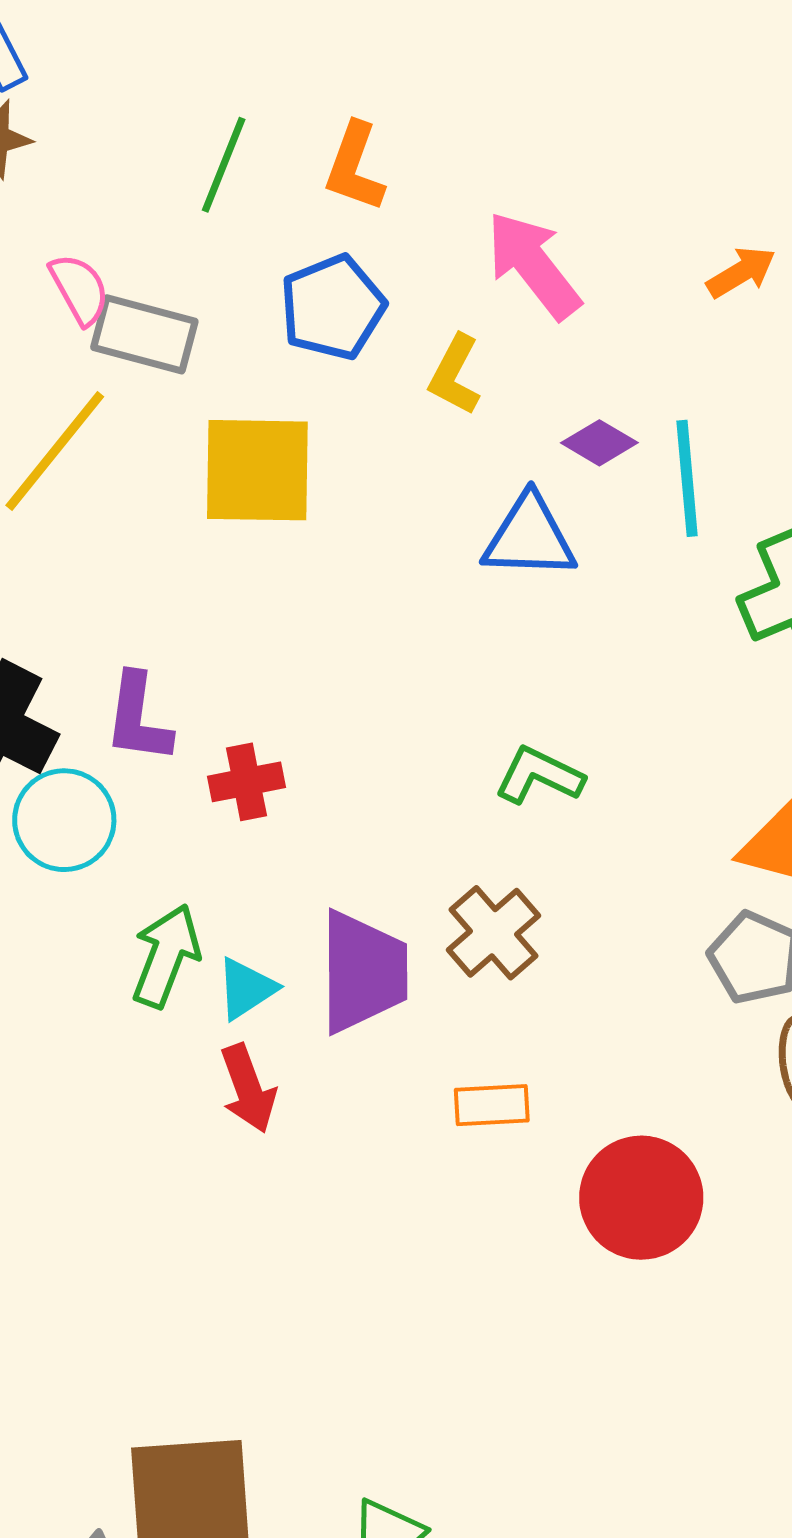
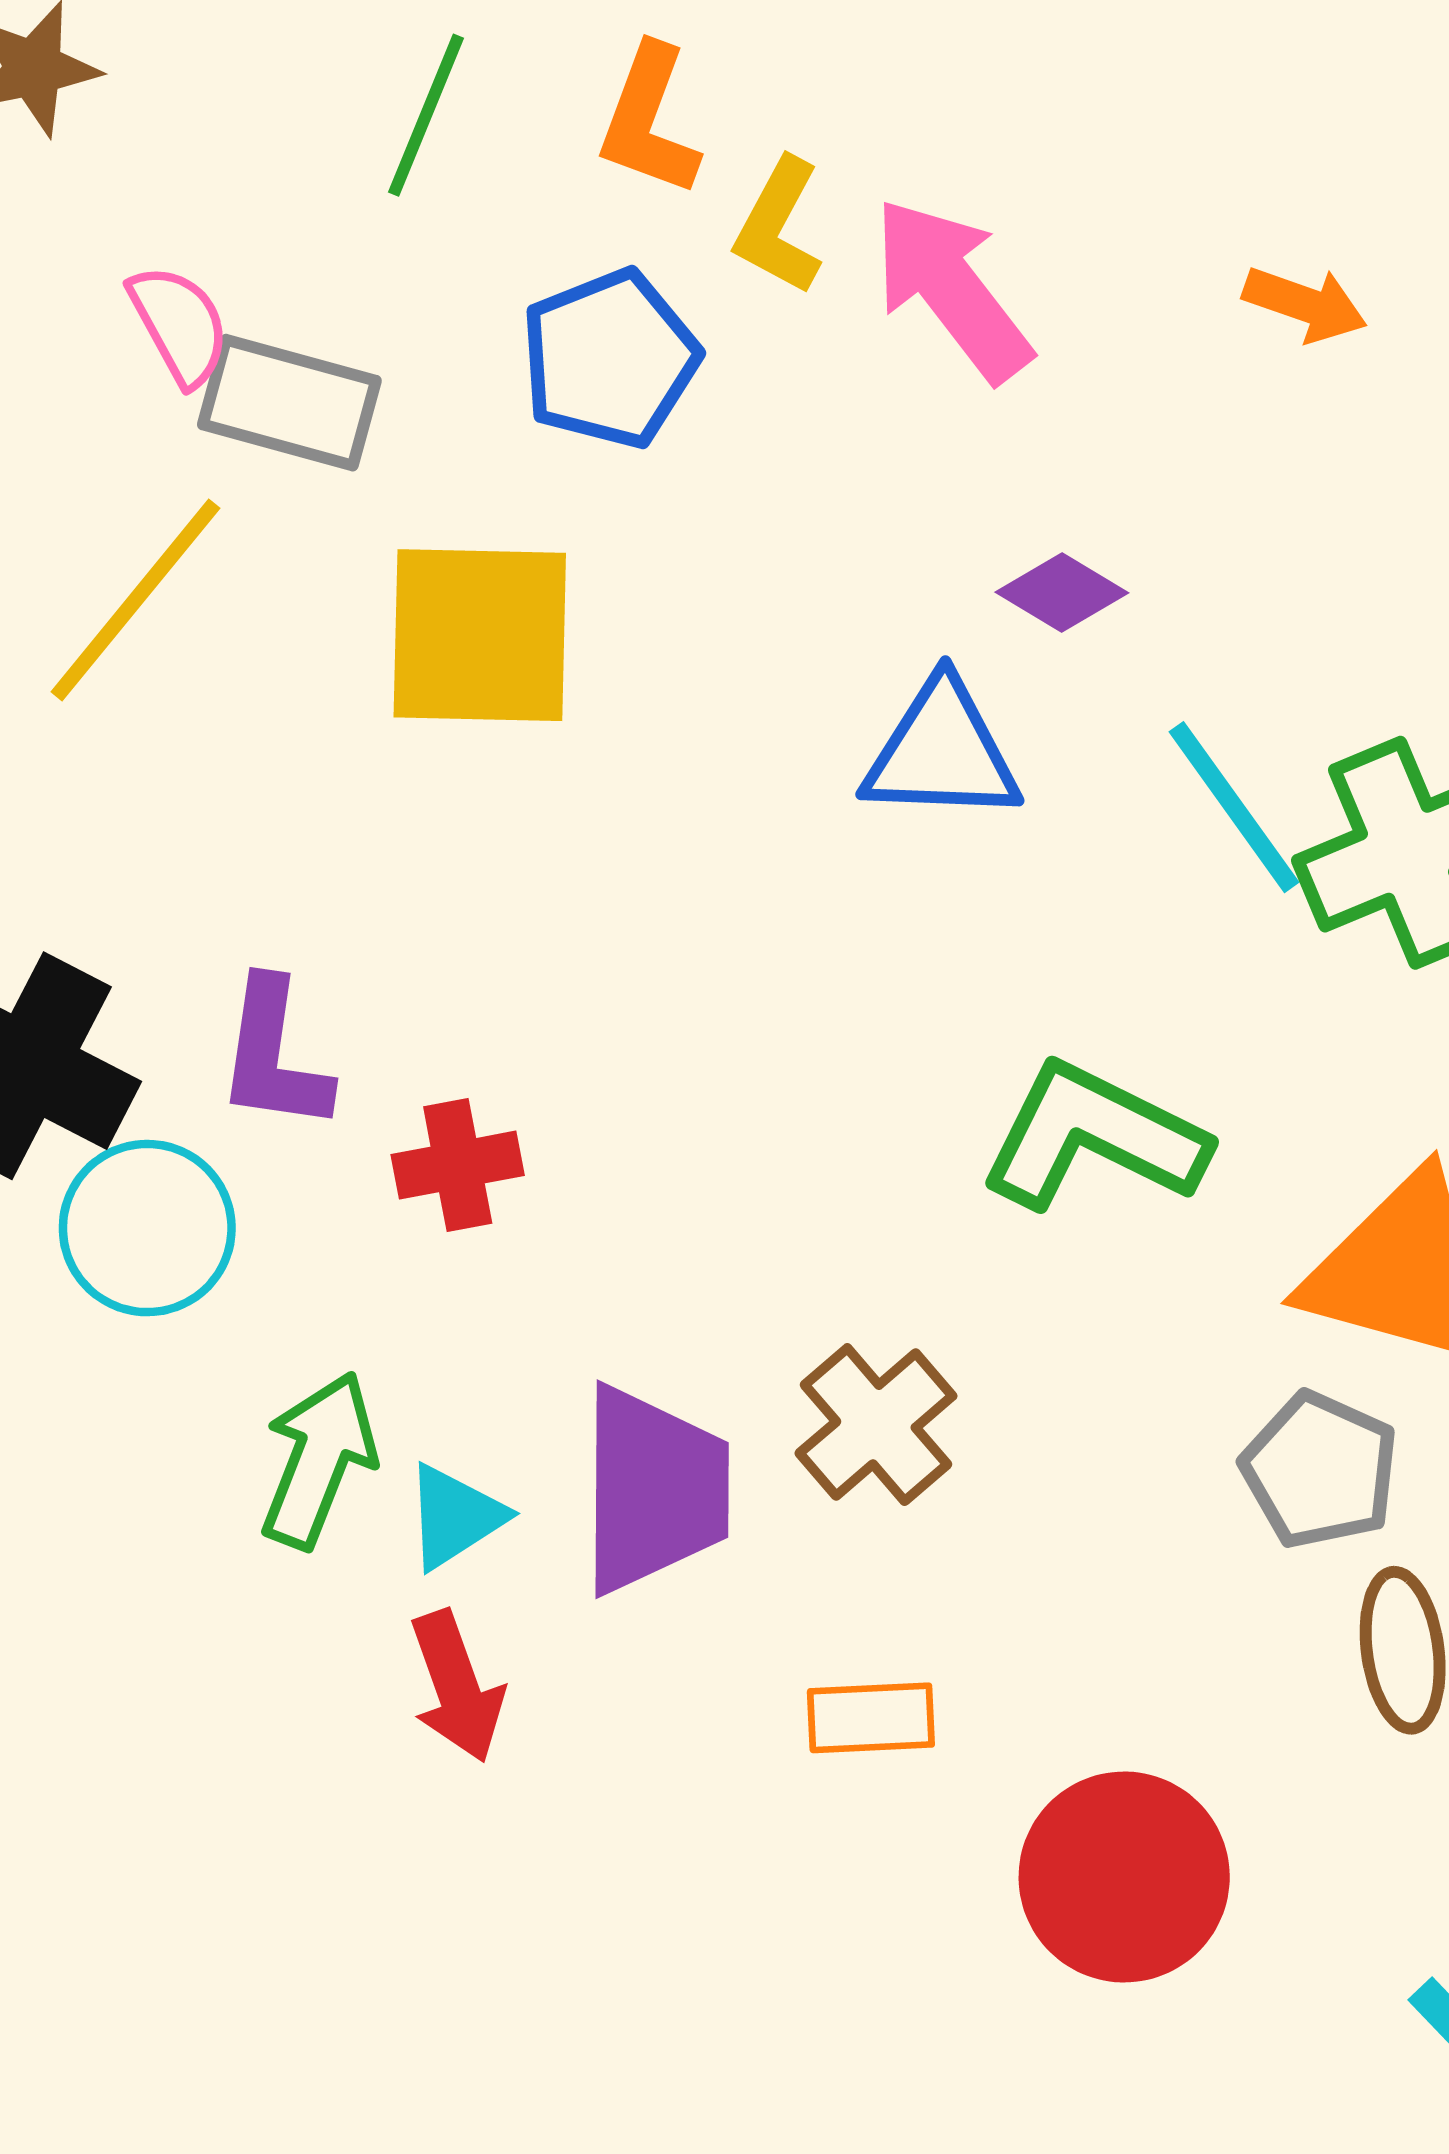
orange arrow: (741, 272) -> (1305, 304), turned 50
yellow L-shape: (455, 375) -> (779, 226), moved
cyan line: (687, 478) -> (1234, 807), moved, turned -31
green L-shape: (539, 775) -> (1093, 1137), moved, size x1.5

